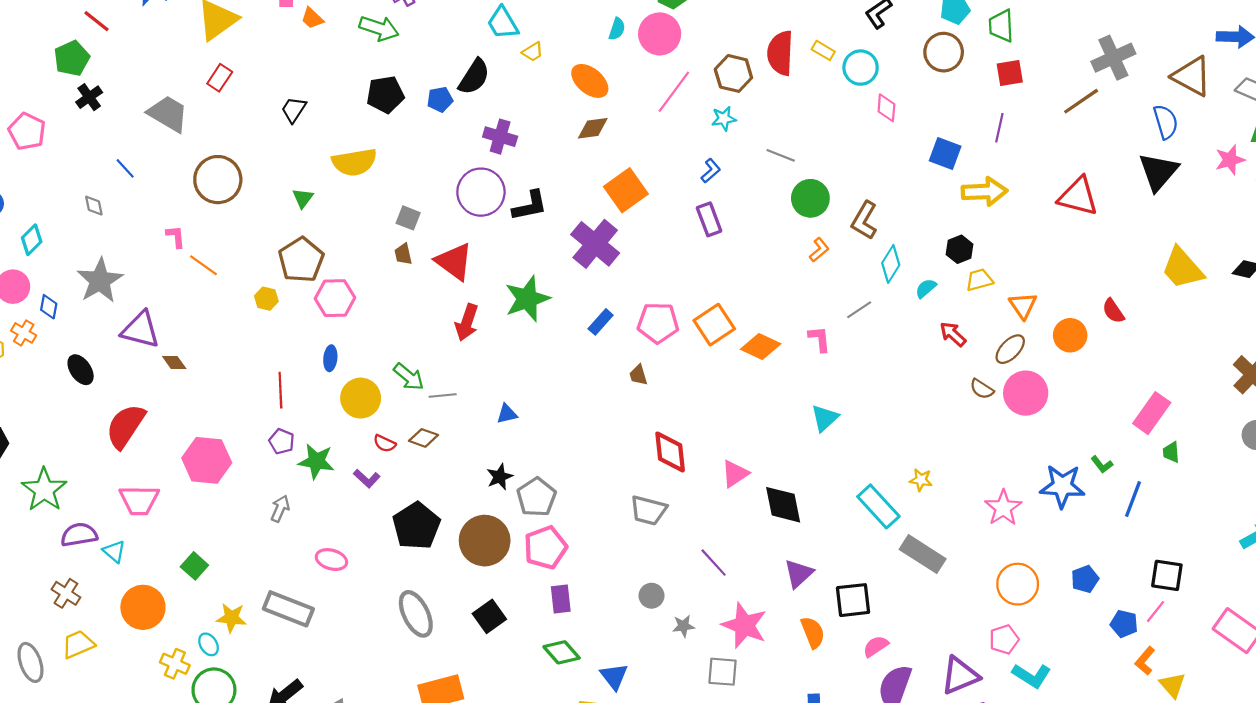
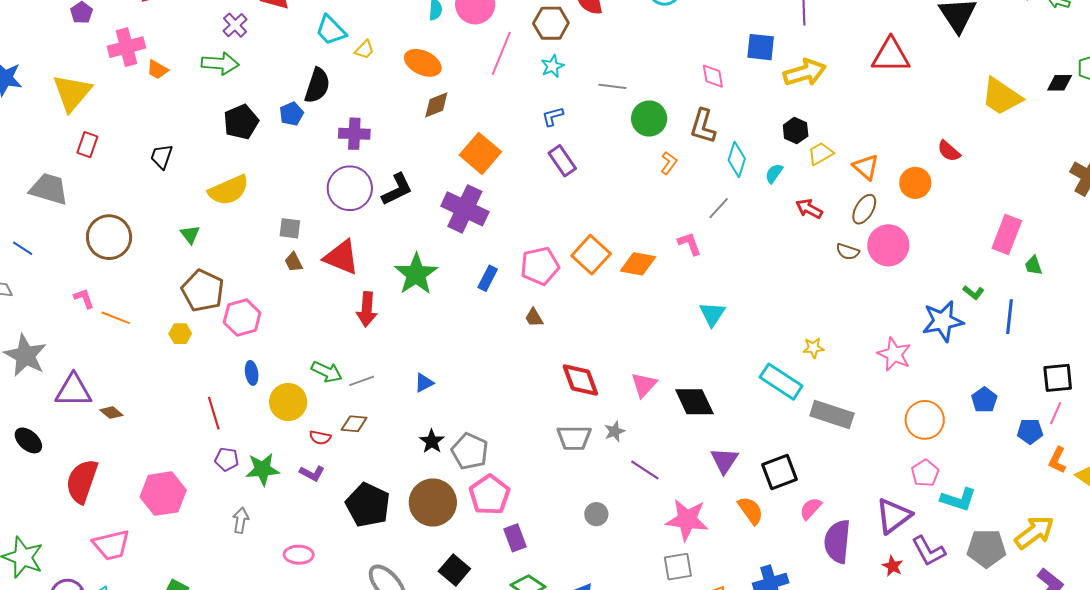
pink diamond: (886, 108) -> (713, 76), moved
blue L-shape: (711, 171) -> (553, 116), turned -140
gray star: (683, 626) -> (615, 431), moved

